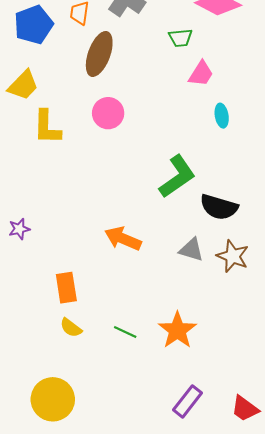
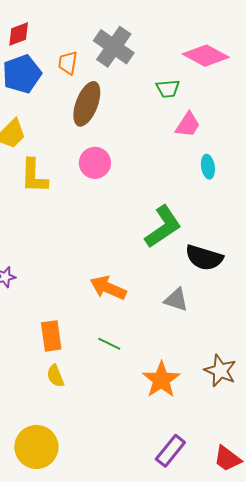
brown star: (233, 256) -> (220, 371), moved
yellow semicircle: (71, 328) -> (55, 376), turned 30
green line: (125, 332) -> (109, 344), moved

